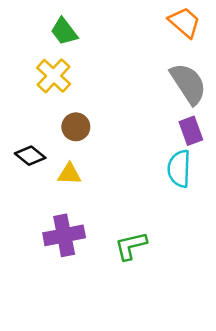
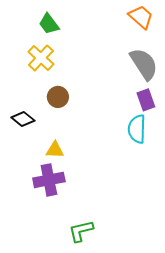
yellow triangle: (69, 174) -> (55, 150), moved
green L-shape: (131, 246) -> (81, 231), moved

